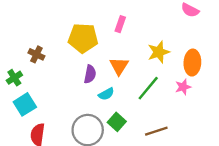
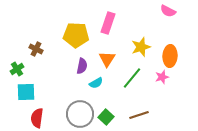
pink rectangle: (120, 24) -> (108, 23), size x1.5
cyan square: (25, 104) -> (26, 92), turned 30
green square: (117, 122) -> (106, 117), moved

